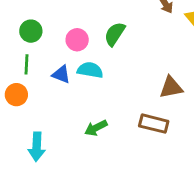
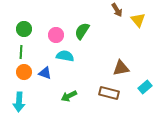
blue triangle: (61, 74) -> (45, 73), moved
orange circle: (16, 95) -> (24, 72), moved
cyan arrow: (37, 147) -> (19, 102), moved

